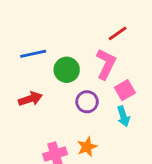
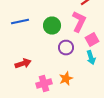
blue line: (33, 54) -> (20, 22), moved
red arrow: (30, 99) -> (23, 64), moved

